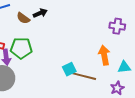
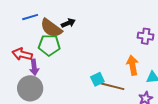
brown semicircle: (23, 18) -> (51, 28), size x1.6
green pentagon: (21, 48) -> (49, 45), moved

